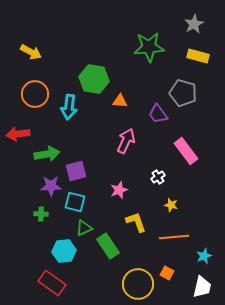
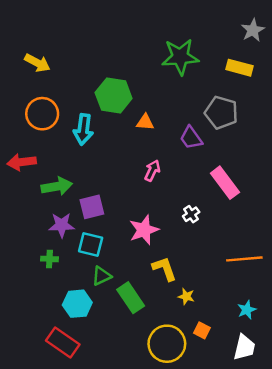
gray star: (194, 24) -> (253, 30), moved
pink arrow: (126, 141) -> (152, 171), size x0.7
pink star: (119, 190) -> (144, 230), size x1.4
yellow star: (171, 205) -> (186, 296), moved
orange line: (174, 237) -> (244, 259), moved

